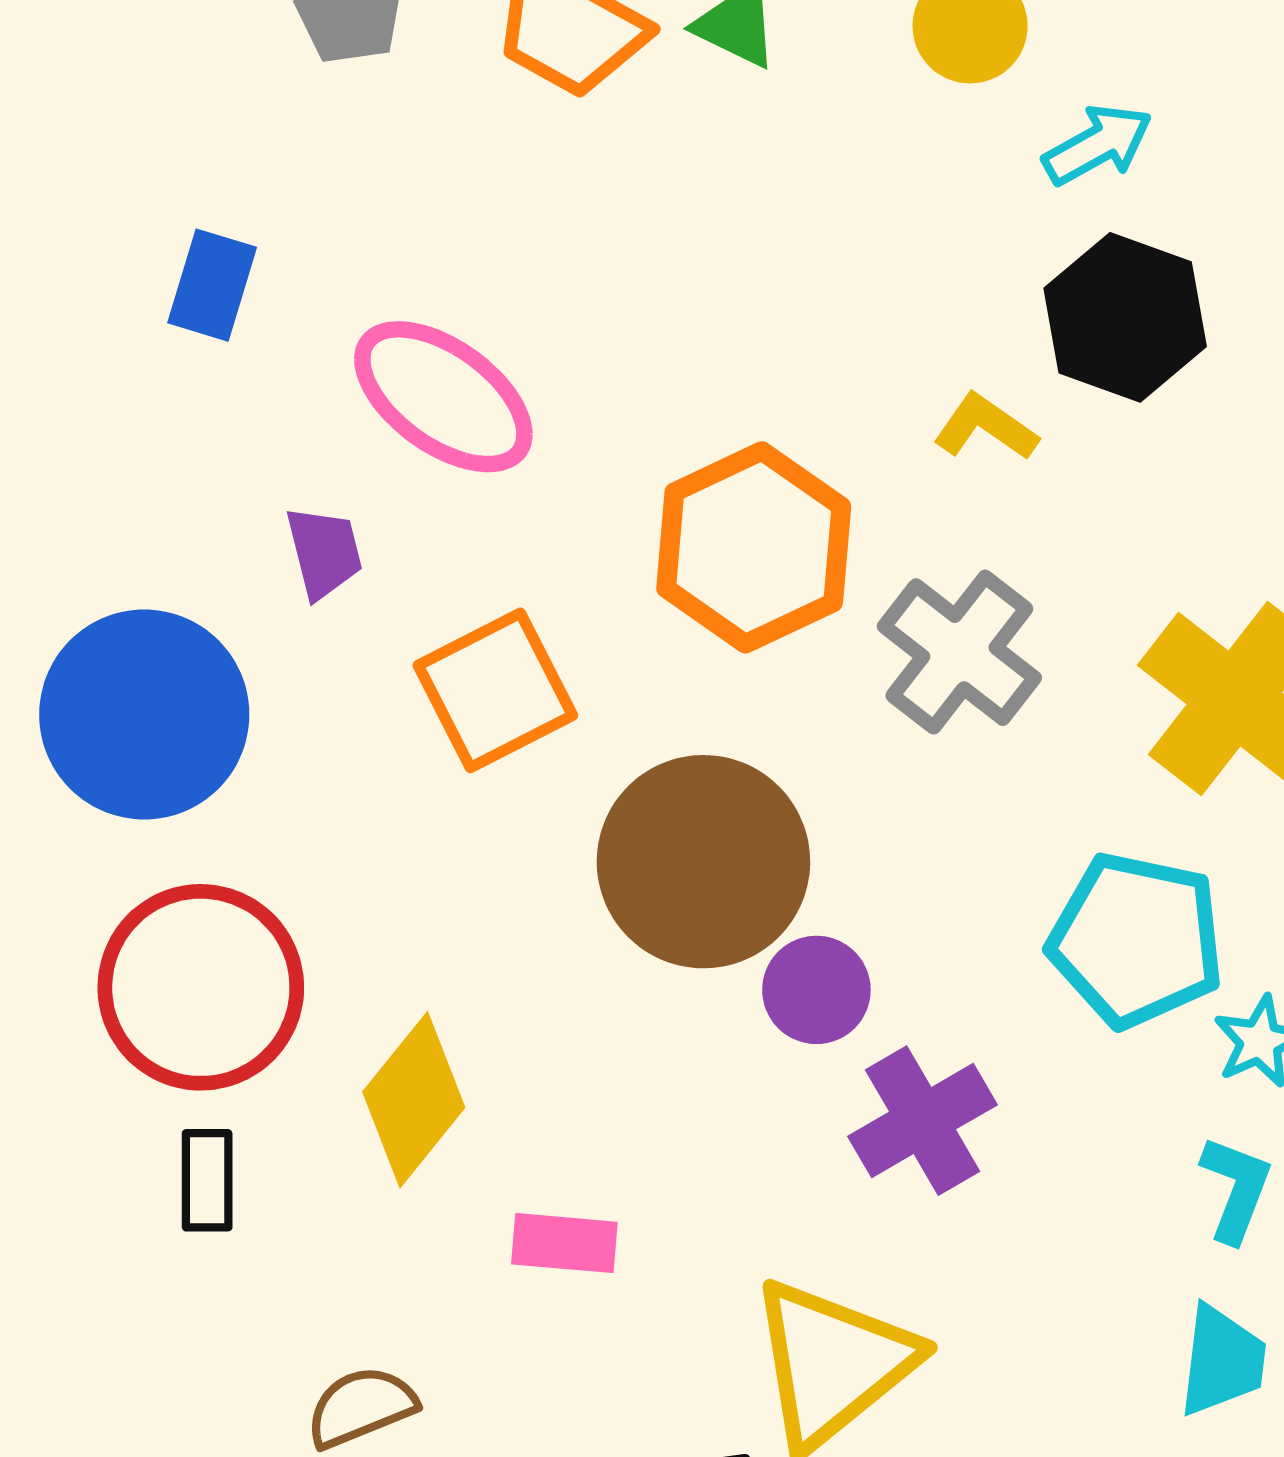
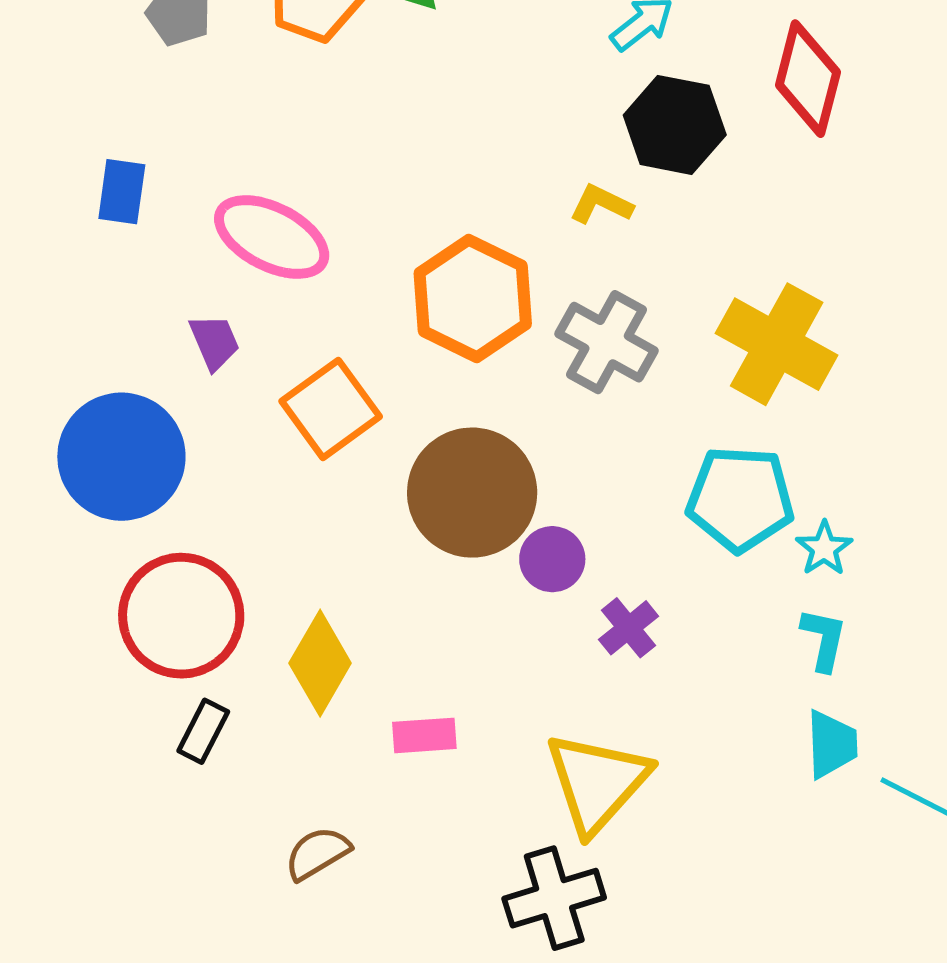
purple cross: (923, 1121) -> (628, 628), size x0.7
black rectangle: (207, 1180) -> (203, 731), turned 36

